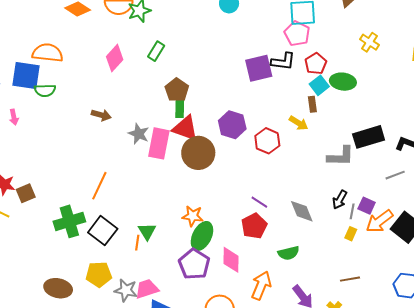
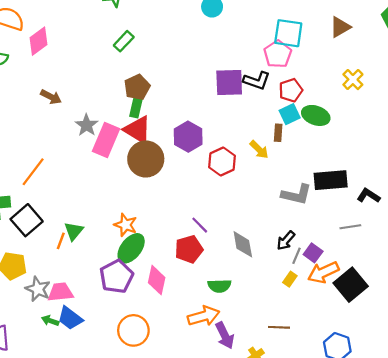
pink diamond: (115, 58) -> (39, 41), moved
orange arrow: (261, 285) -> (204, 316), moved, turned 40

